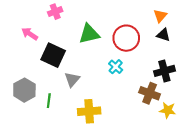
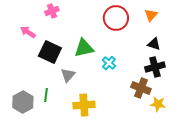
green triangle: (89, 34) -> (84, 48), moved
black triangle: (163, 35) -> (154, 44), moved
red circle: (126, 38) -> (116, 18), moved
gray hexagon: (24, 90) -> (23, 102), moved

